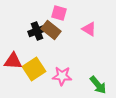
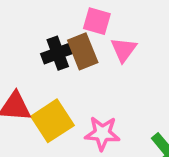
pink triangle: (89, 29) -> (124, 50), moved, turned 35
brown rectangle: (51, 30) -> (83, 51), turned 30

